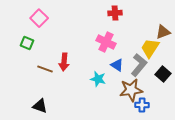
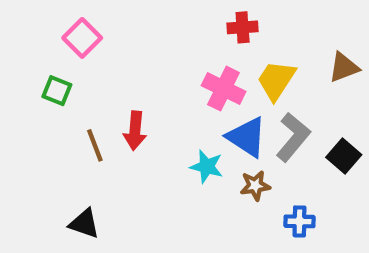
yellow trapezoid: (150, 48) -> (276, 80), moved
blue triangle: (117, 65) -> (247, 137), size x1.5
brown line: (45, 69) -> (95, 145), turned 49
brown star: (131, 90) -> (255, 186), moved, size x0.6

